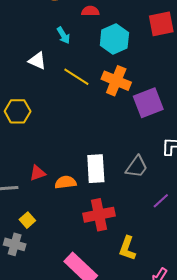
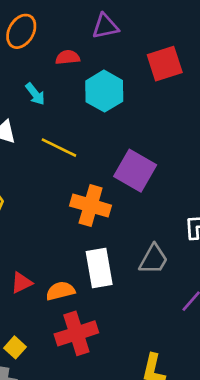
orange cross: (116, 81) -> (91, 206), moved
purple square: (148, 103) -> (135, 171), moved, turned -32
red cross: (99, 215) -> (76, 333), moved

